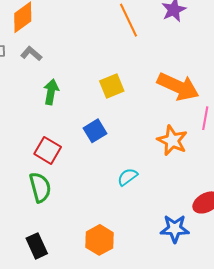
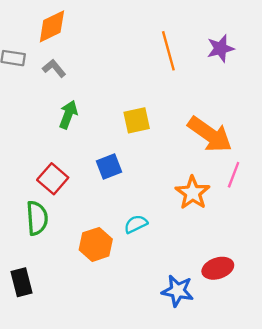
orange hexagon: (99, 240) -> (96, 244), moved

